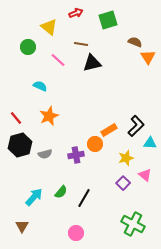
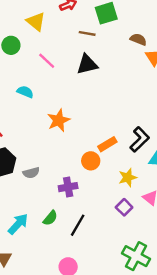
brown line: (81, 44) -> (87, 33), moved
orange star: (49, 116) -> (59, 120), moved
purple cross: (76, 155) -> (68, 187), moved

